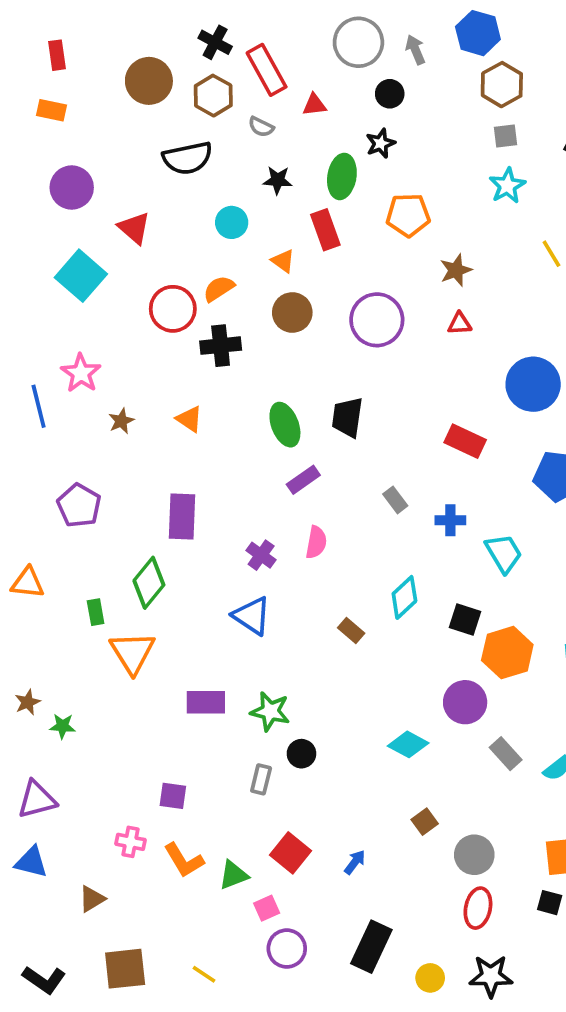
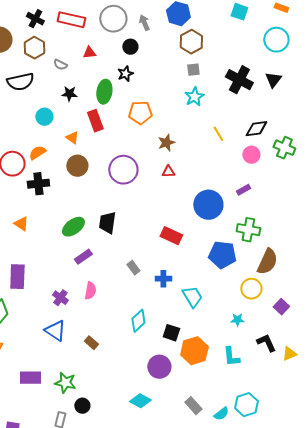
red rectangle: (267, 70) -> (71, 20), moved, turned -48
green ellipse: (285, 425) -> (73, 227), turned 75
brown rectangle: (351, 631) -> (91, 343), moved
purple circle: (465, 702) -> (159, 367), moved

